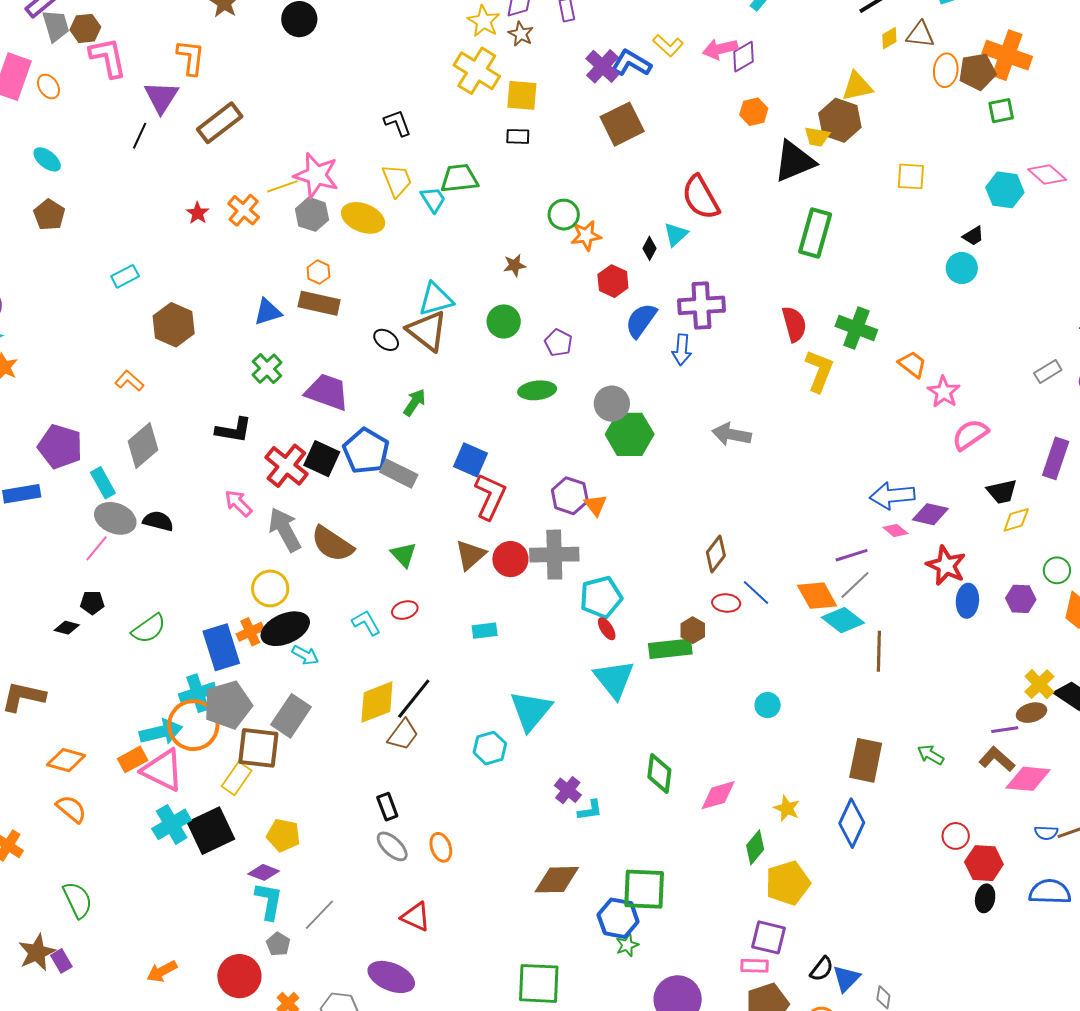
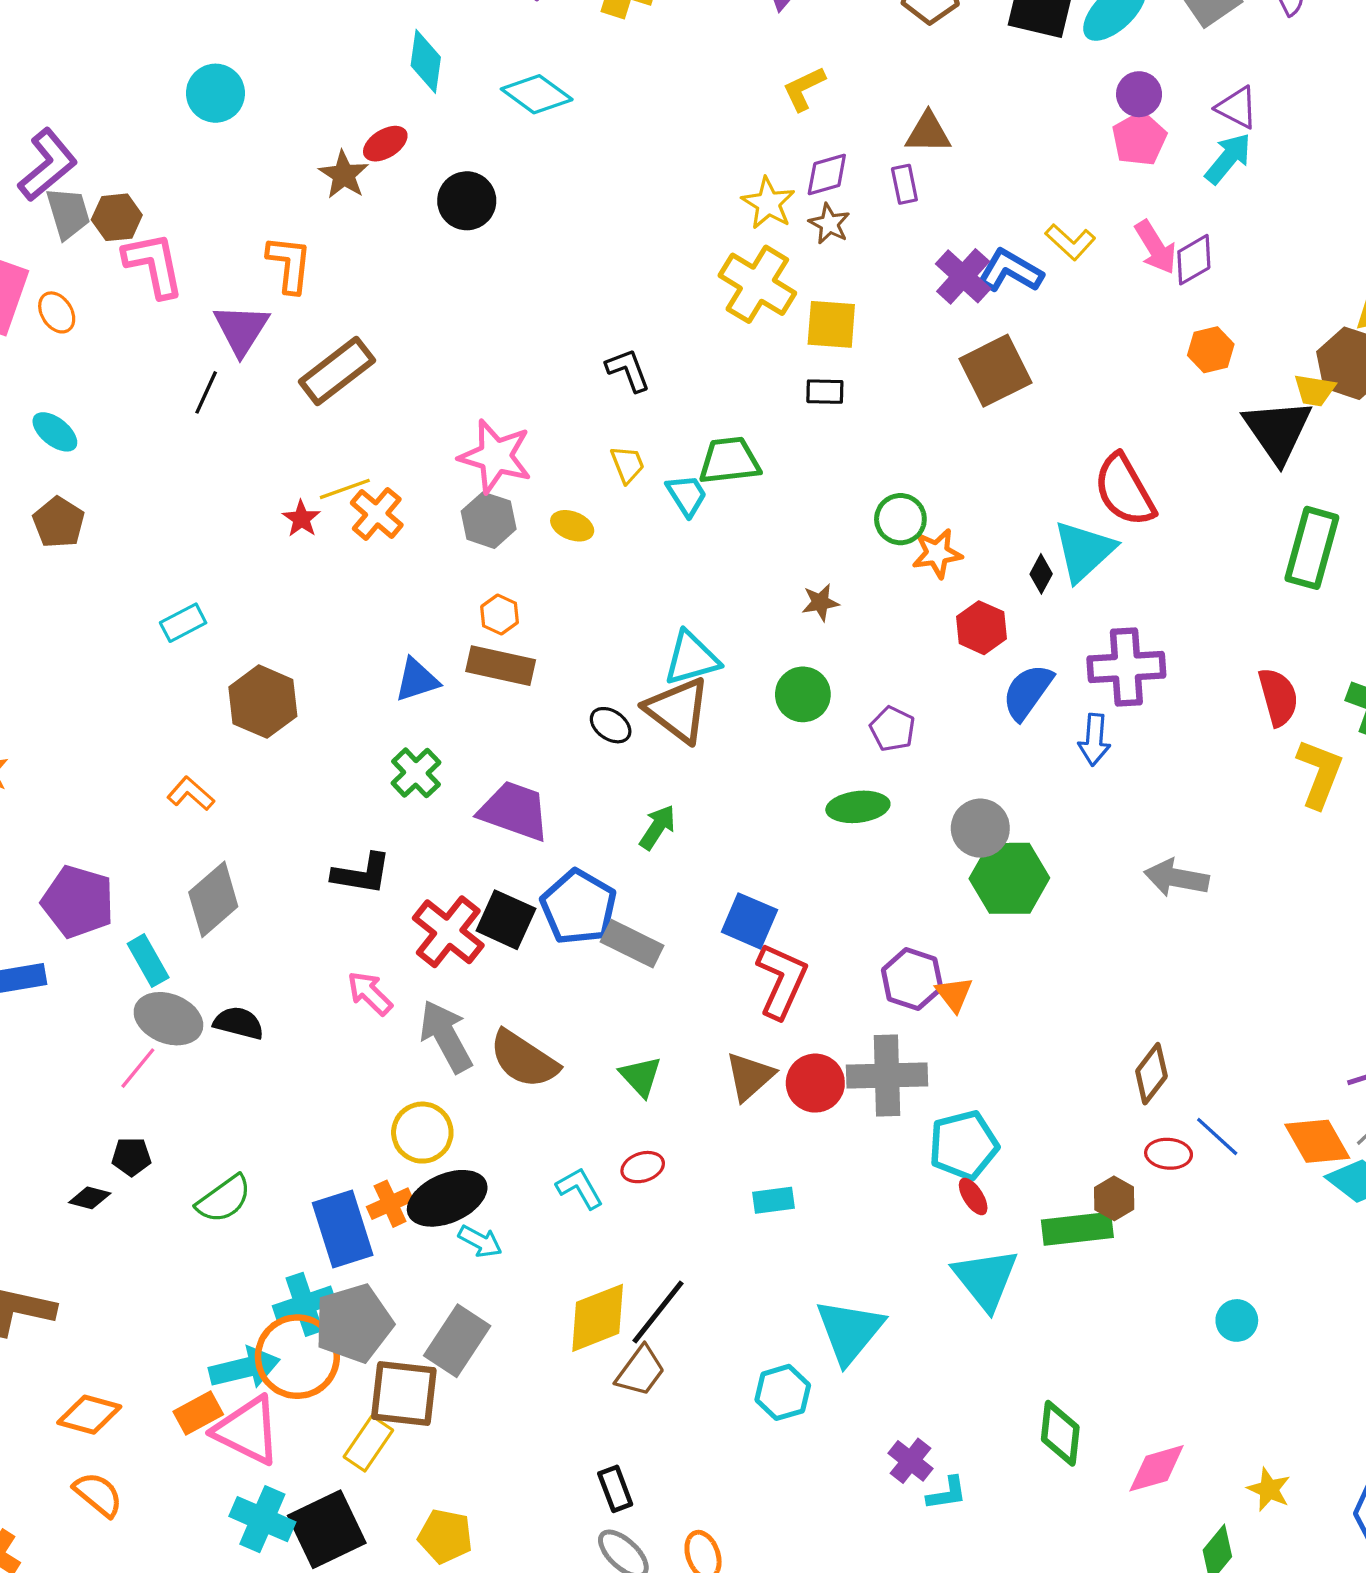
pink arrow: (720, 49) -> (1156, 247), turned -108
black triangle: (794, 161) -> (1278, 431), turned -42
yellow trapezoid: (397, 181) -> (627, 464), size x0.7
yellow line: (283, 186) -> (345, 489), moved
yellow ellipse: (363, 218) -> (572, 526), size x0.6
cyan triangle: (676, 234) -> (1084, 551), size x1.6
cyan cross: (172, 824) -> (262, 1519), turned -36

